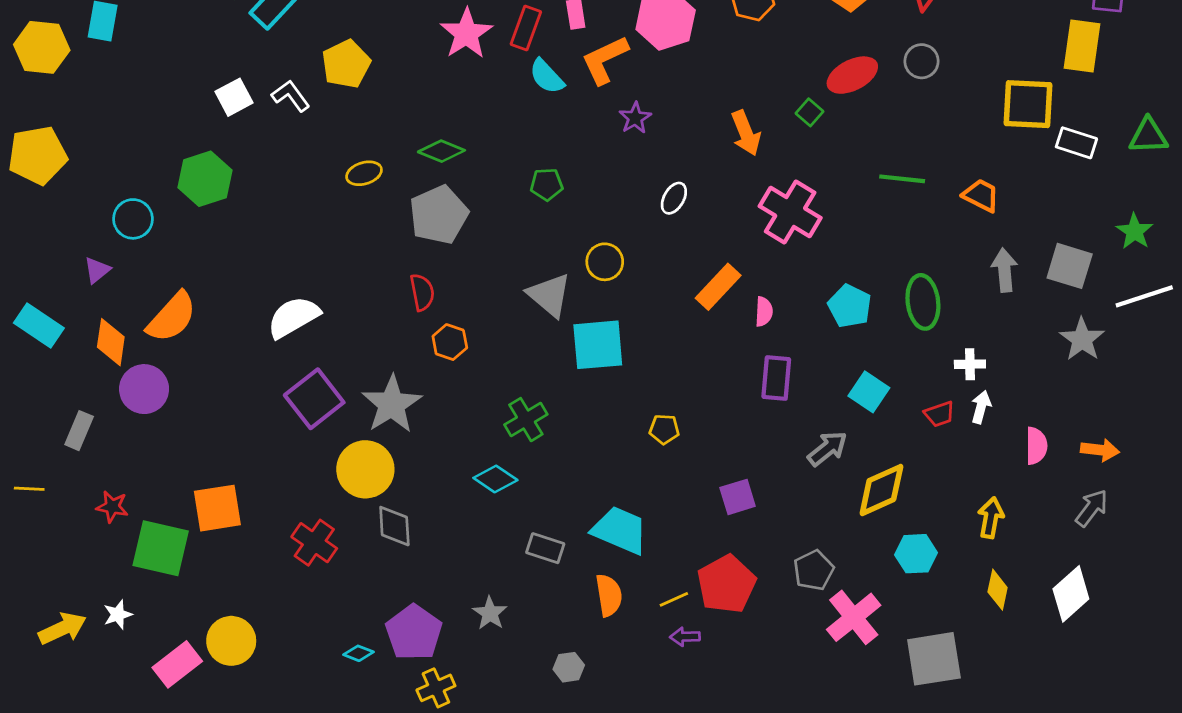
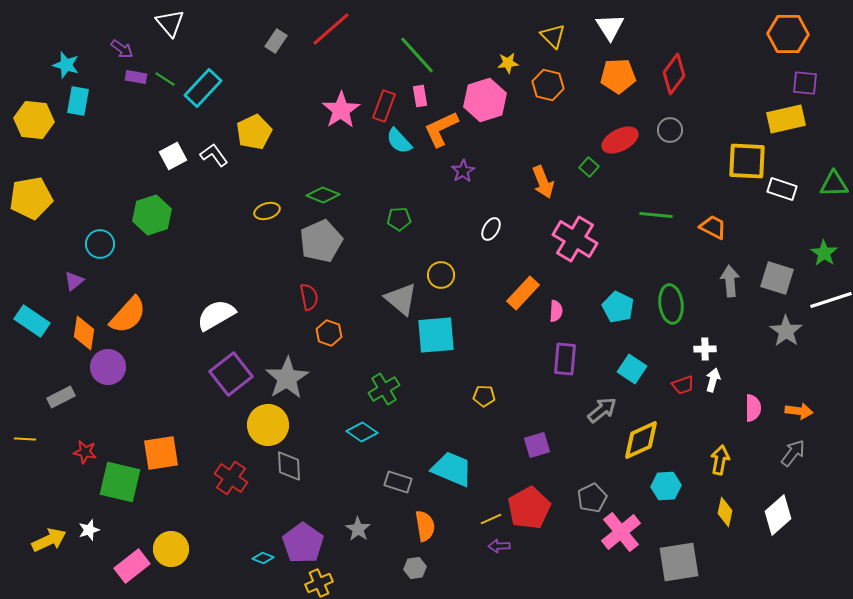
yellow rectangle: (1082, 46) -> (786, 119), turned 69
gray rectangle: (79, 431) -> (61, 397), turned 40
orange semicircle: (609, 595) -> (425, 526), moved

